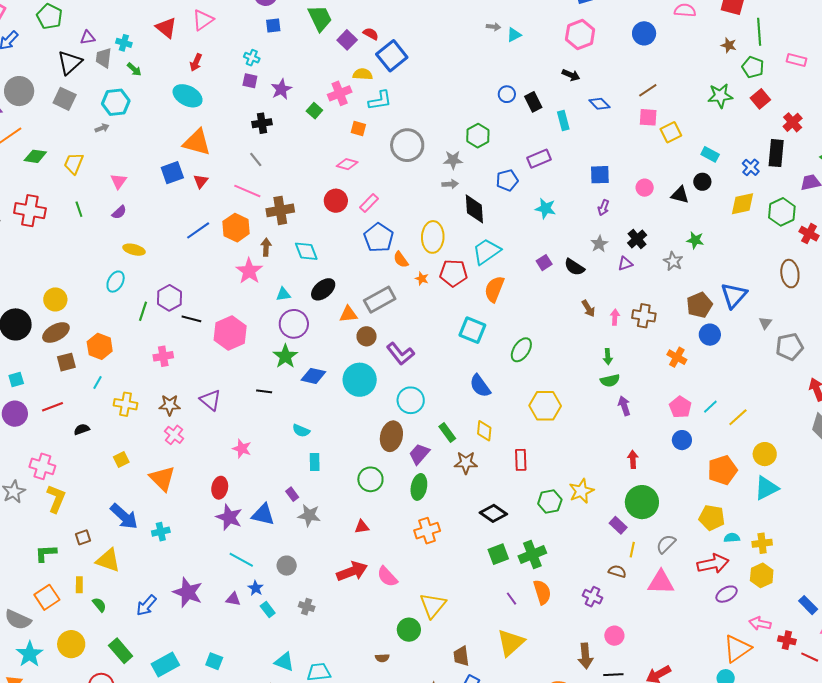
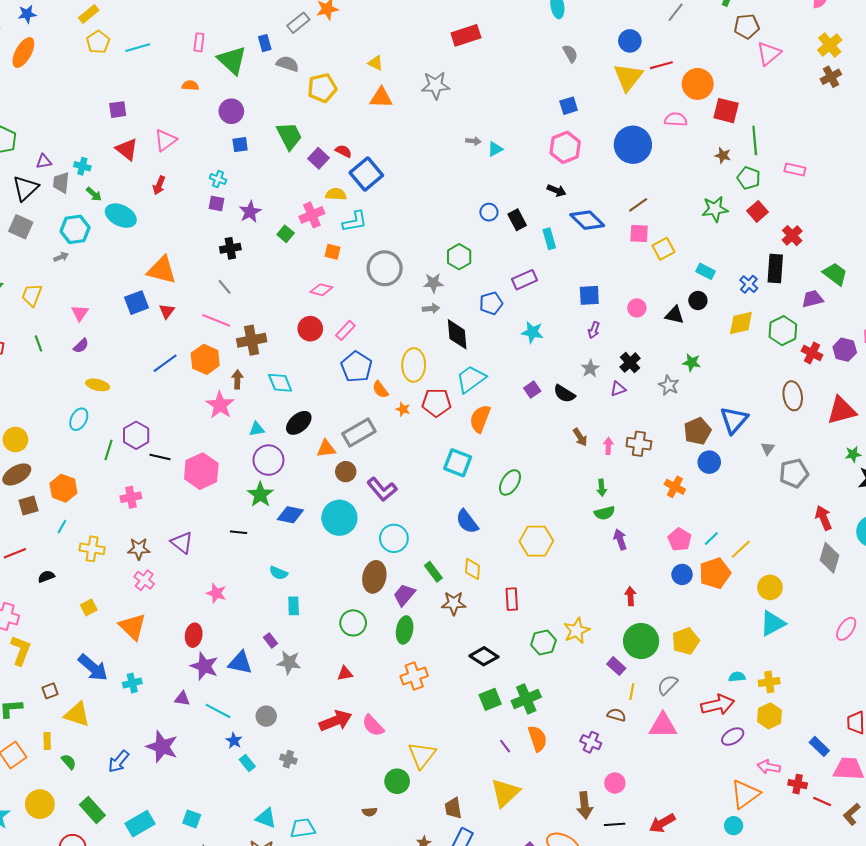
blue circle: (644, 33) -> (633, 145), size x1.5
cyan ellipse: (188, 96) -> (121, 216), moved
blue diamond: (599, 104) -> (587, 220), size x1.5
orange pentagon: (722, 470) -> (715, 573), moved
yellow pentagon: (712, 518) -> (686, 641), moved, turned -30
purple triangle: (233, 599) -> (182, 699), moved

